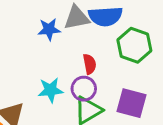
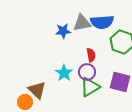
cyan star: (51, 90) -> (64, 73), turned -30

